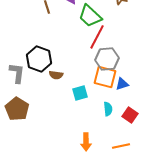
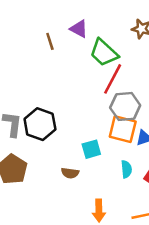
black hexagon: (39, 59) -> (40, 124), moved
brown semicircle: (56, 75) -> (70, 173), moved

